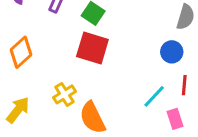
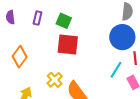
blue circle: (172, 52) -> (122, 37), size x1.6

